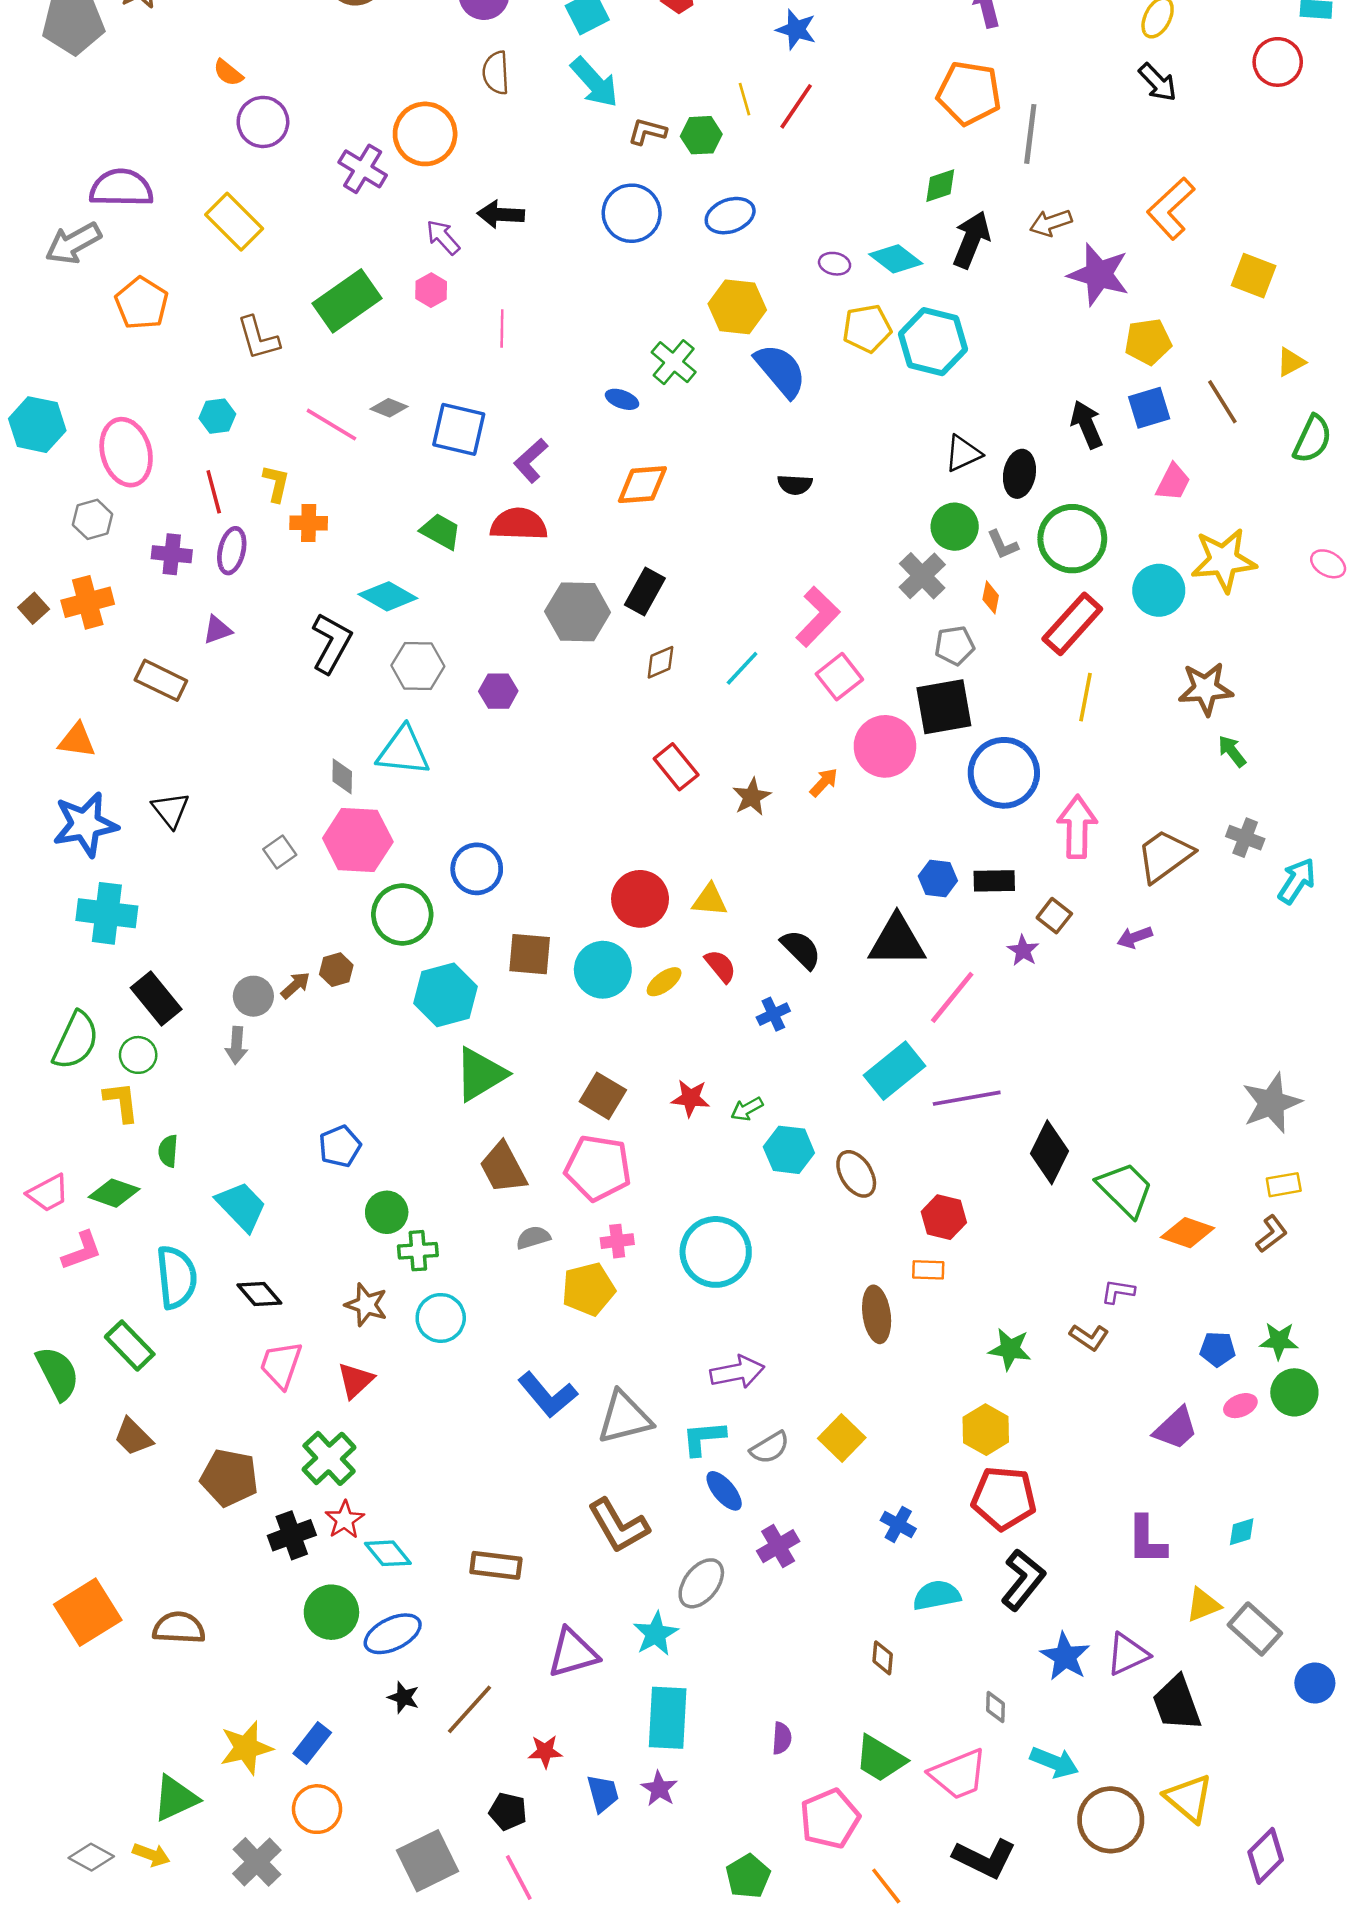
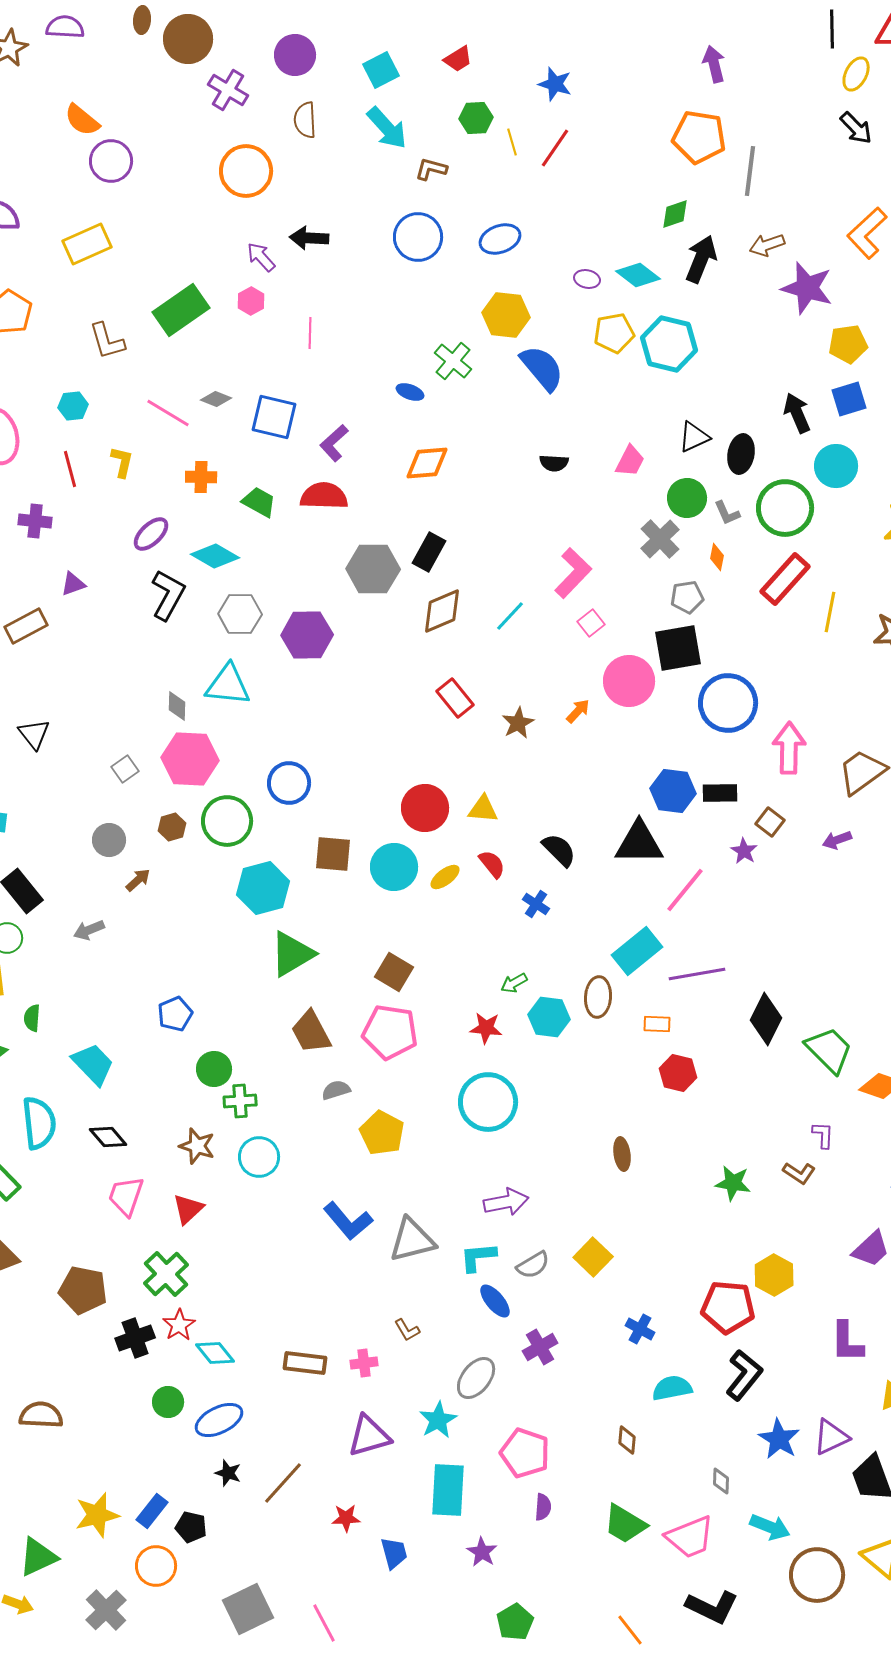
orange semicircle: (228, 73) -> (82, 120), size x1.4
green hexagon: (701, 135) -> (476, 118), moved
purple cross: (363, 169) -> (228, 90), moved
yellow rectangle: (234, 222) -> (87, 244), turned -69
pink trapezoid: (1173, 482) -> (630, 461), moved
orange cross: (309, 523) -> (201, 477), moved
purple ellipse: (232, 551) -> (151, 534), moved, turned 33
cyan circle: (1159, 590) -> (836, 466), moved
brown diamond: (660, 662) -> (442, 611), size x1.6
pink square: (839, 677) -> (591, 623), size x0.7
brown rectangle: (161, 680) -> (26, 626), turned -54
purple hexagon: (498, 691) -> (307, 635), size x1.6
yellow line: (1086, 697) -> (830, 612), moved
blue hexagon: (938, 878) -> (673, 791), size x1.4
brown hexagon: (336, 970) -> (172, 827), moved
gray circle: (253, 996) -> (109, 840), moved
blue cross: (773, 1014) -> (536, 904), turned -32
gray arrow: (237, 1045) -> (89, 930), turned 64
red star: (690, 1098) -> (486, 1028), moved
brown ellipse: (856, 1174) -> (598, 997), moved, turned 36
pink cross: (617, 1241) -> (364, 1363), moved
orange rectangle: (928, 1270) -> (657, 1024), moved
yellow pentagon: (588, 1289) -> (382, 1133), turned -30
purple L-shape: (1118, 1292) -> (823, 1135), turned 84
brown ellipse: (877, 1314) -> (622, 1154), size x0.7
yellow hexagon: (986, 1430) -> (774, 1275), moved
brown L-shape: (618, 1526) -> (407, 1330), size x0.5
green circle: (331, 1612) -> (168, 1402), size x0.7
purple star: (659, 1789) -> (482, 1552), moved
black pentagon: (508, 1811) -> (191, 1527), moved
pink pentagon: (830, 1819) -> (525, 1453), moved, turned -30

